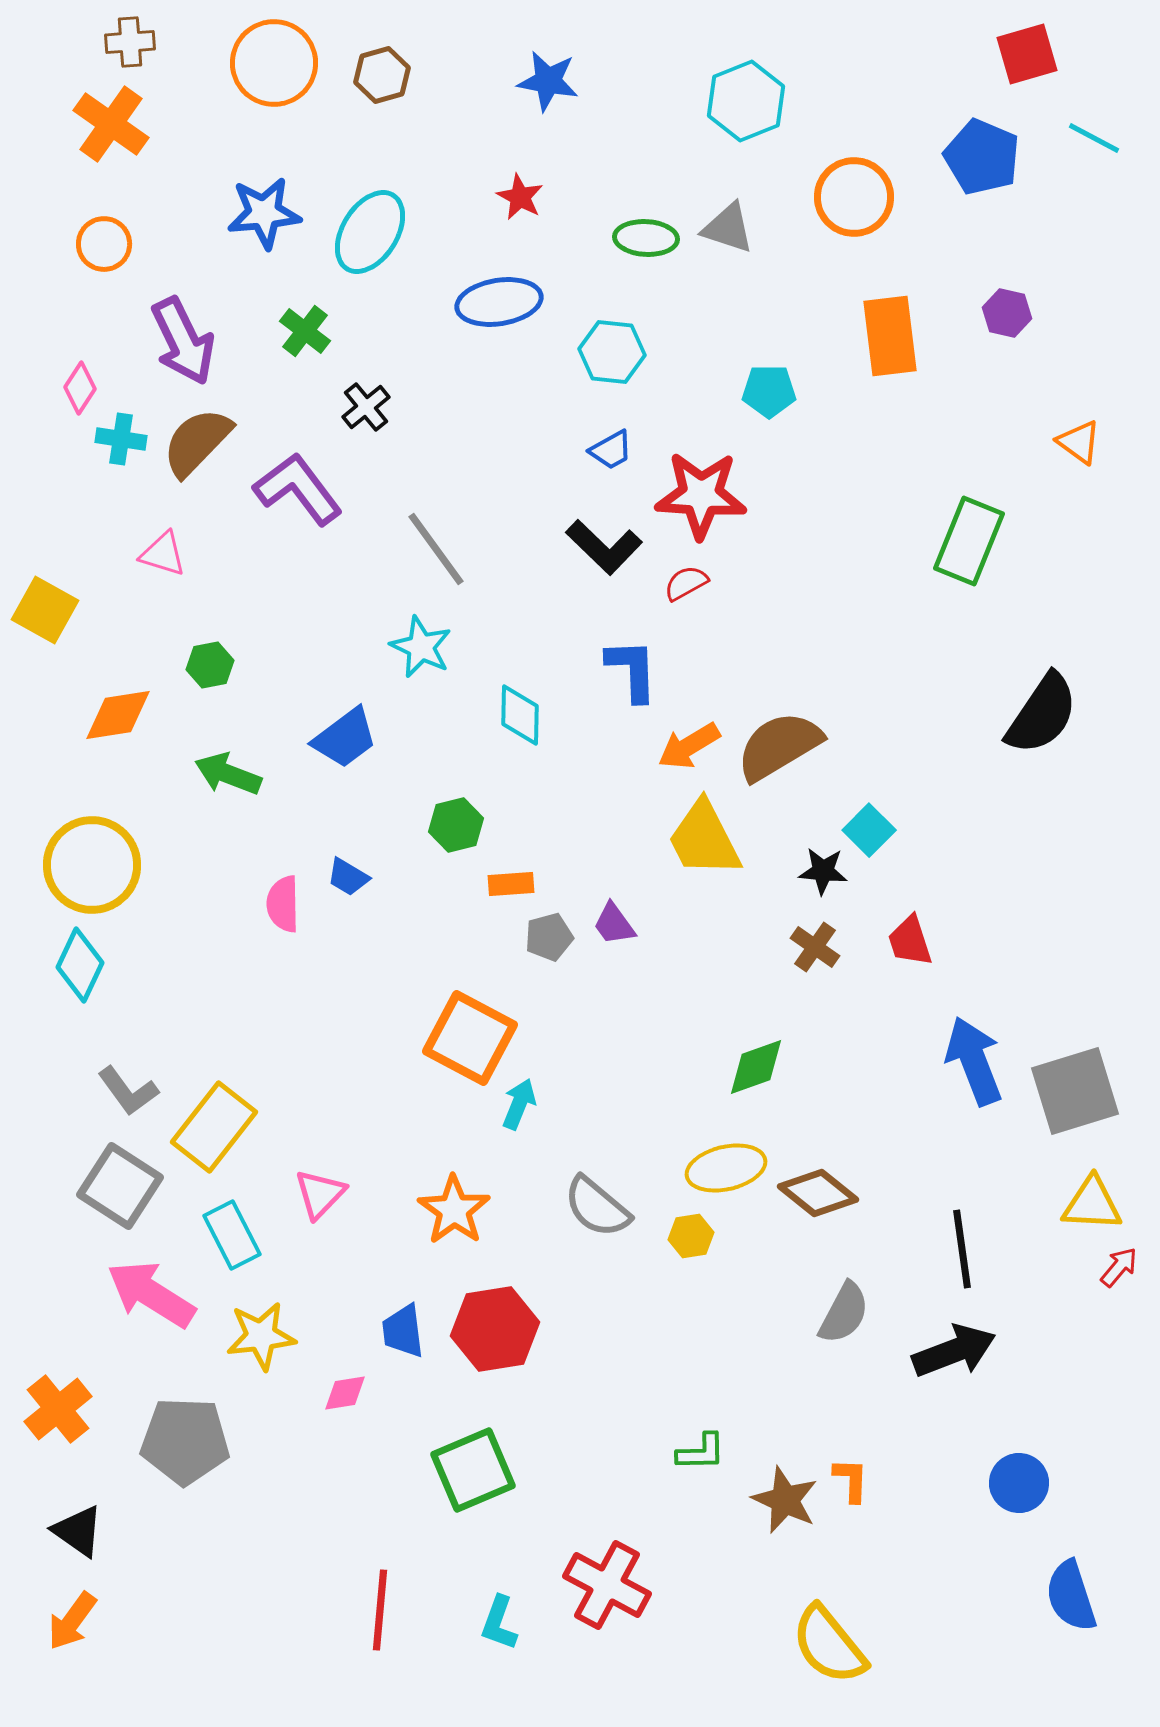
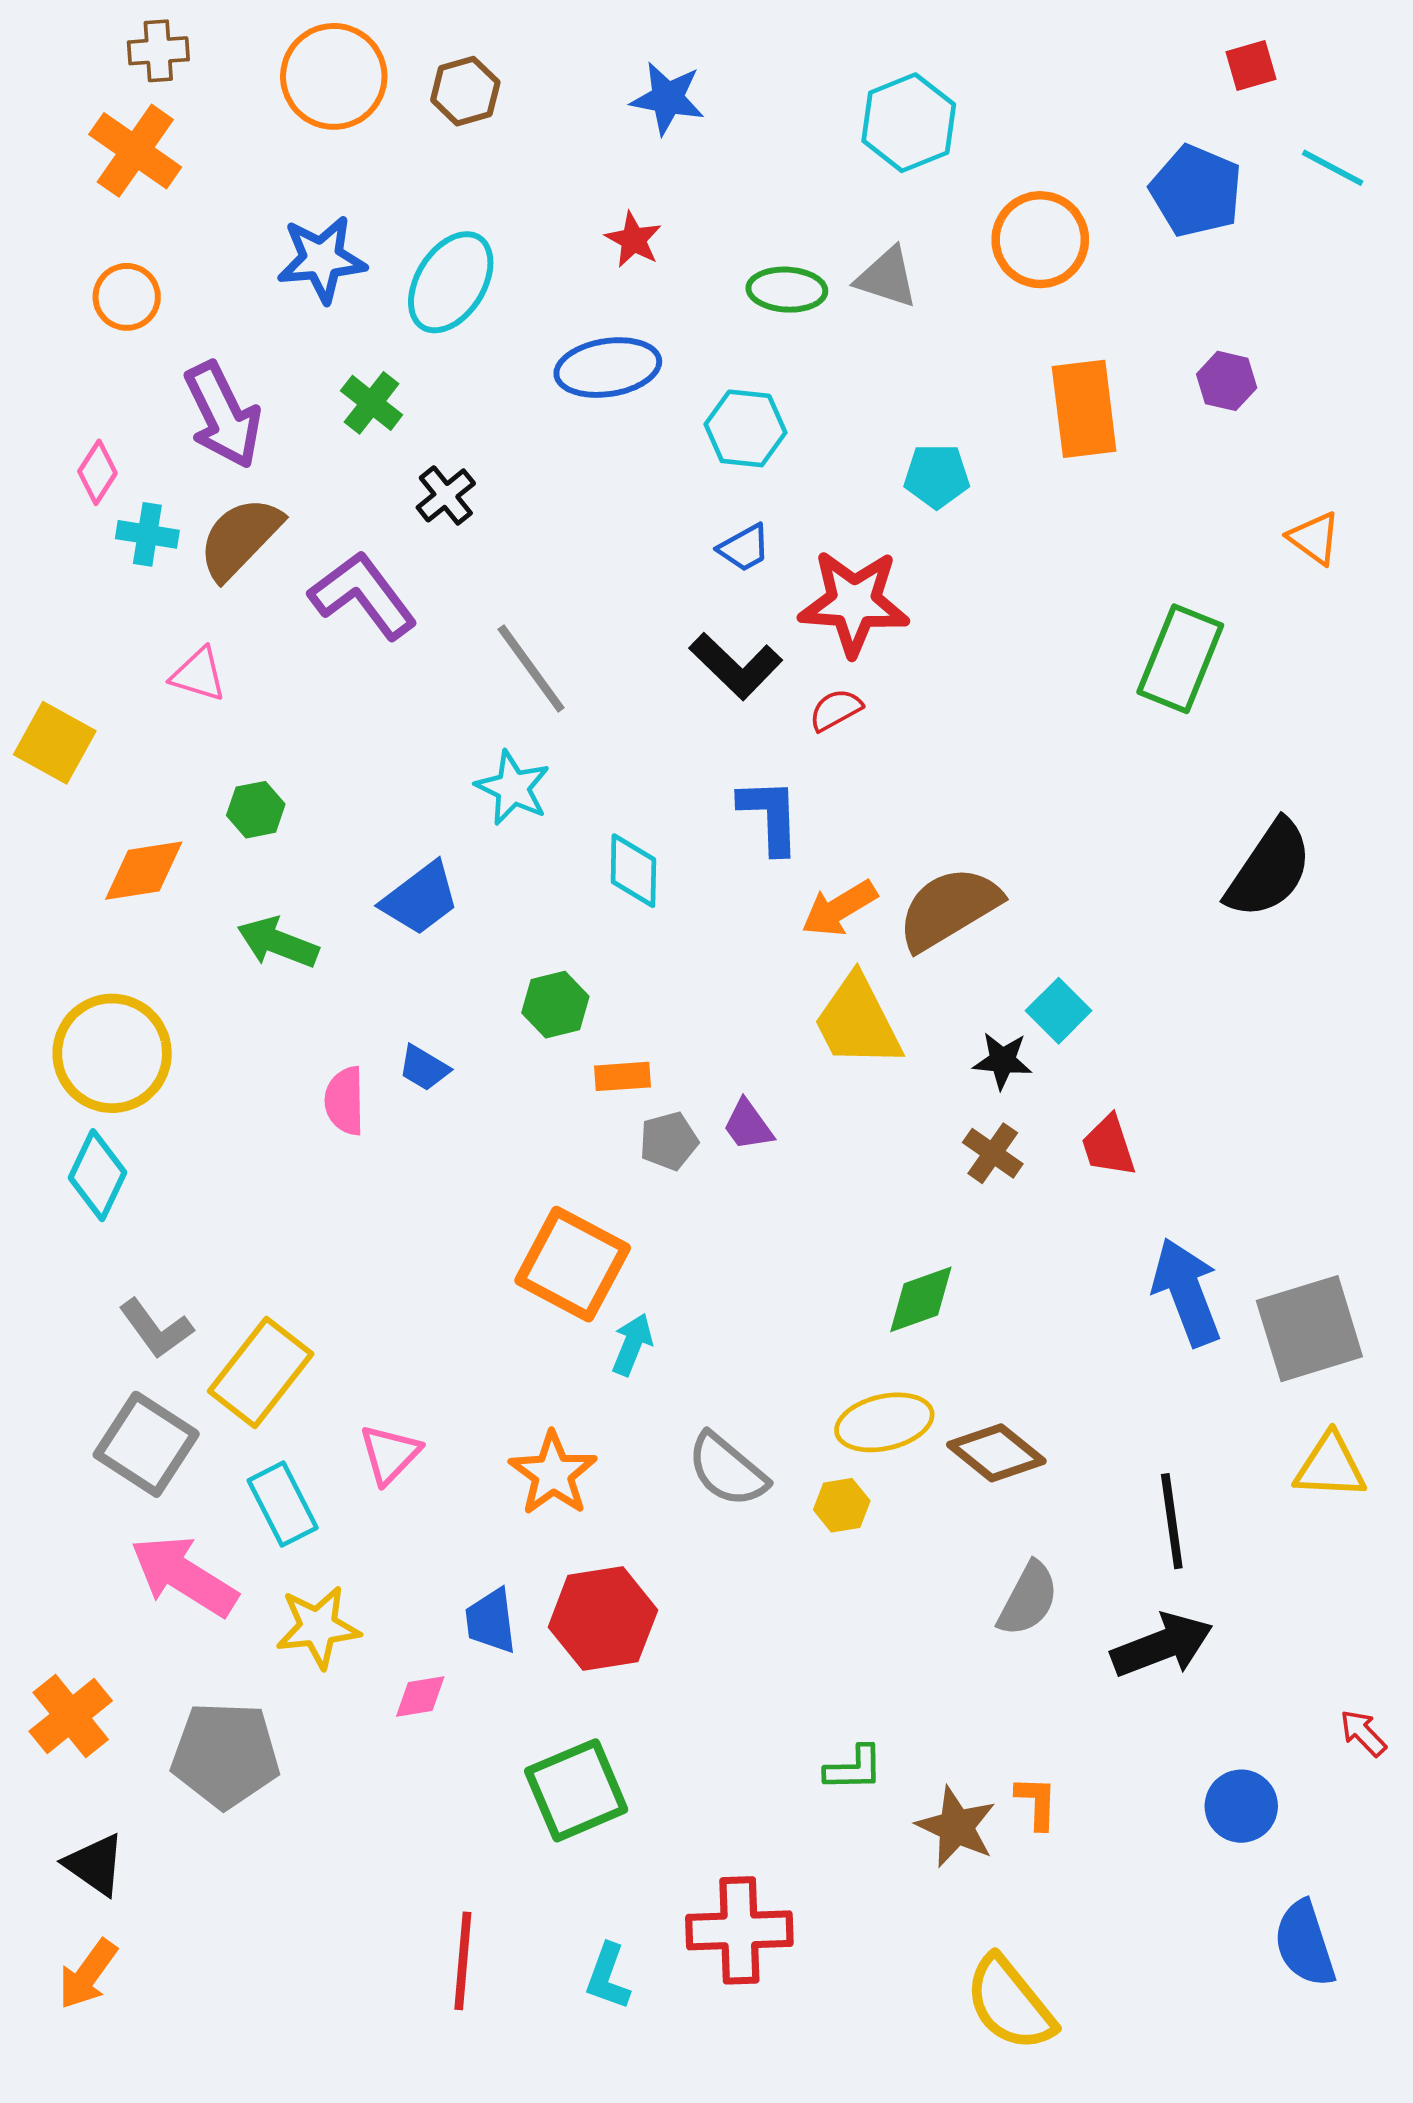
red square: (1027, 54) -> (1251, 65), size x0.7
red arrow: (1119, 1267) -> (1363, 1733), moved, turned -84
red cross: (607, 1585) -> (739, 1930), turned -30

